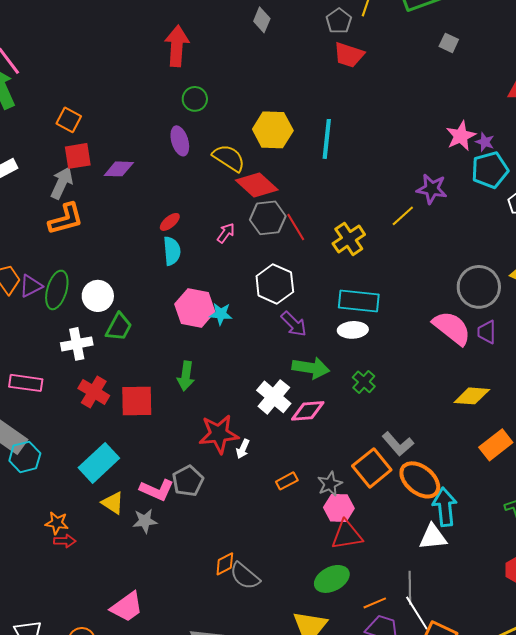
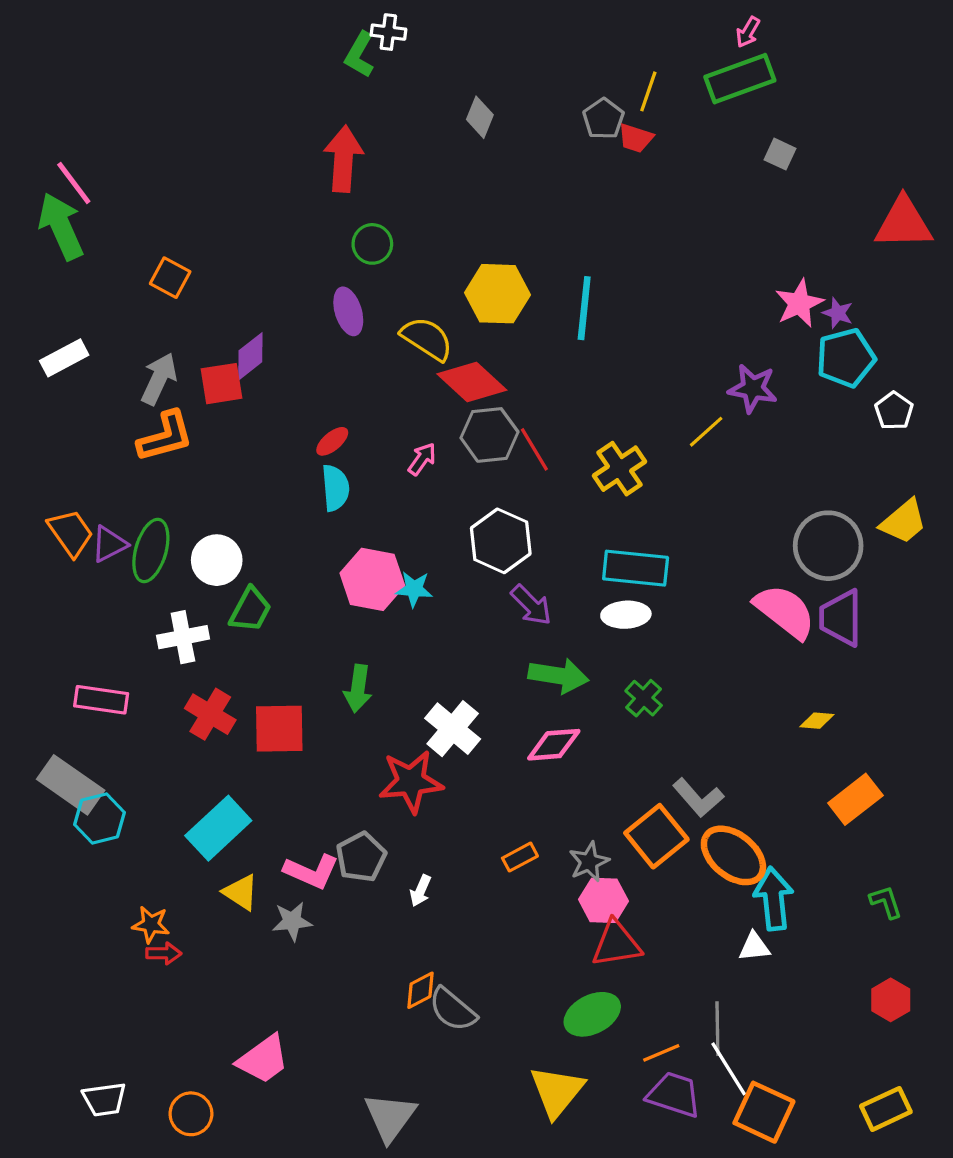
red trapezoid: (349, 55) -> (636, 138), moved, size x0.7
red square: (78, 156) -> (221, 384), moved
purple diamond: (119, 169) -> (250, 356), turned -40
purple trapezoid: (487, 332) -> (841, 618), size x1.5
yellow diamond: (472, 396) -> (817, 721), size x0.6
white cross: (274, 397) -> (453, 729), moved
white arrow: (243, 449) -> (420, 891), moved
white triangle: (433, 537) -> (754, 947), size x0.7

